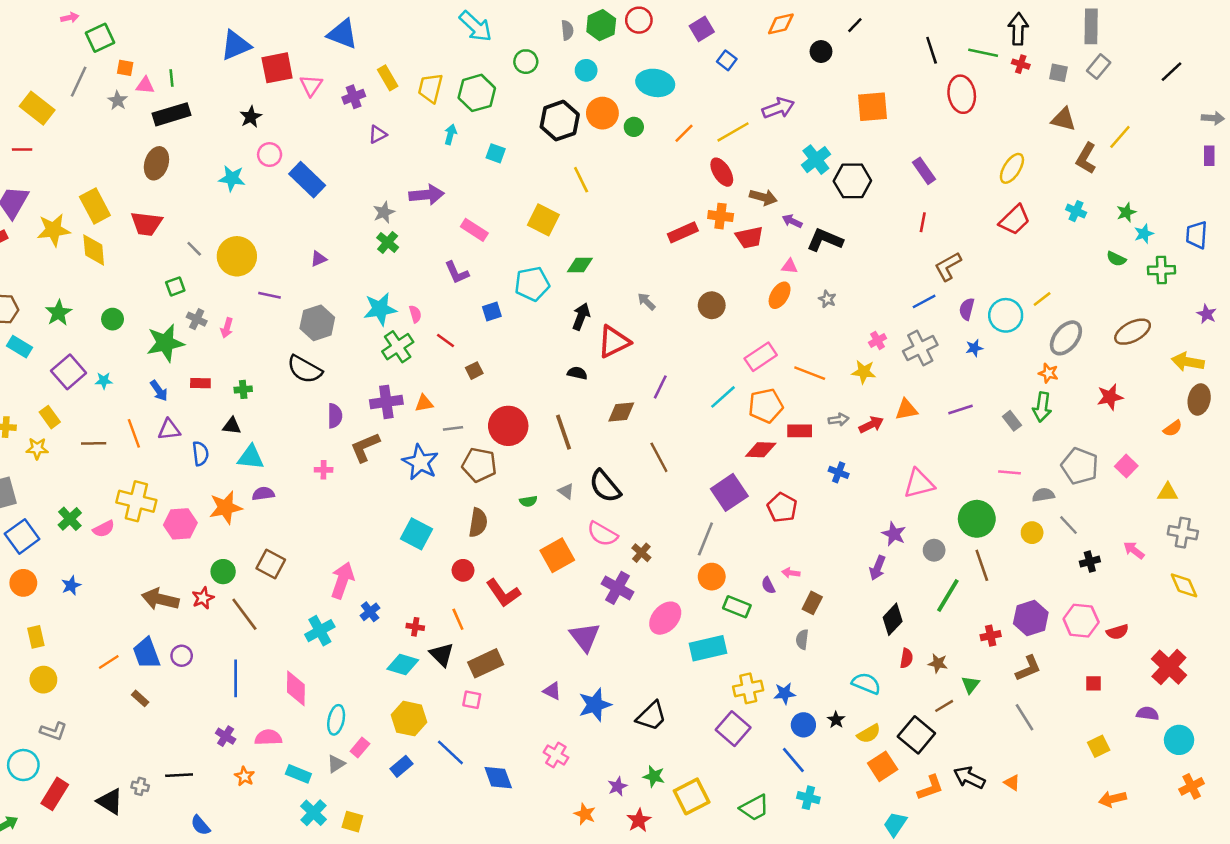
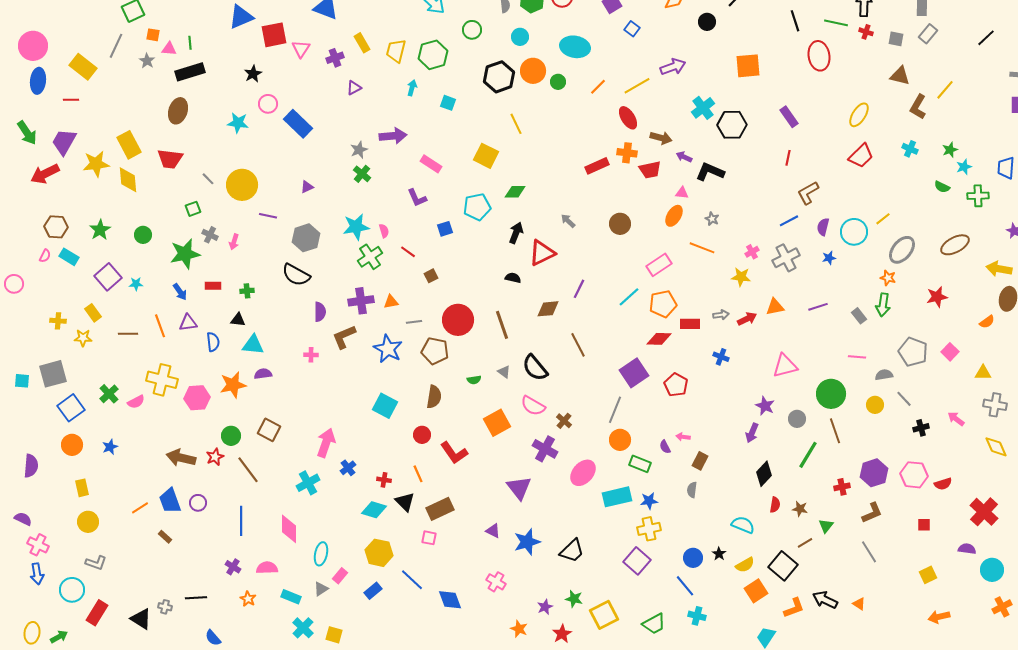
orange line: (810, 373) -> (702, 248), moved
blue star: (785, 693) -> (649, 501), moved

